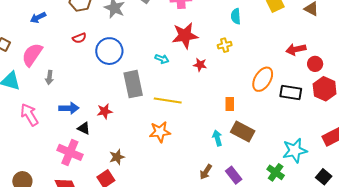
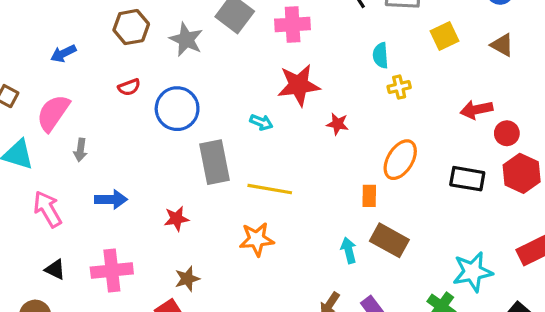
yellow cross: (225, 45) -> (399, 87), moved
red star: (200, 65) -> (337, 124), moved
orange ellipse: (263, 79) -> (400, 160), moved
red star: (105, 111) -> (176, 219), moved
black triangle: (84, 128) -> (55, 270), moved
pink cross: (70, 152) -> (112, 270), turned -30

